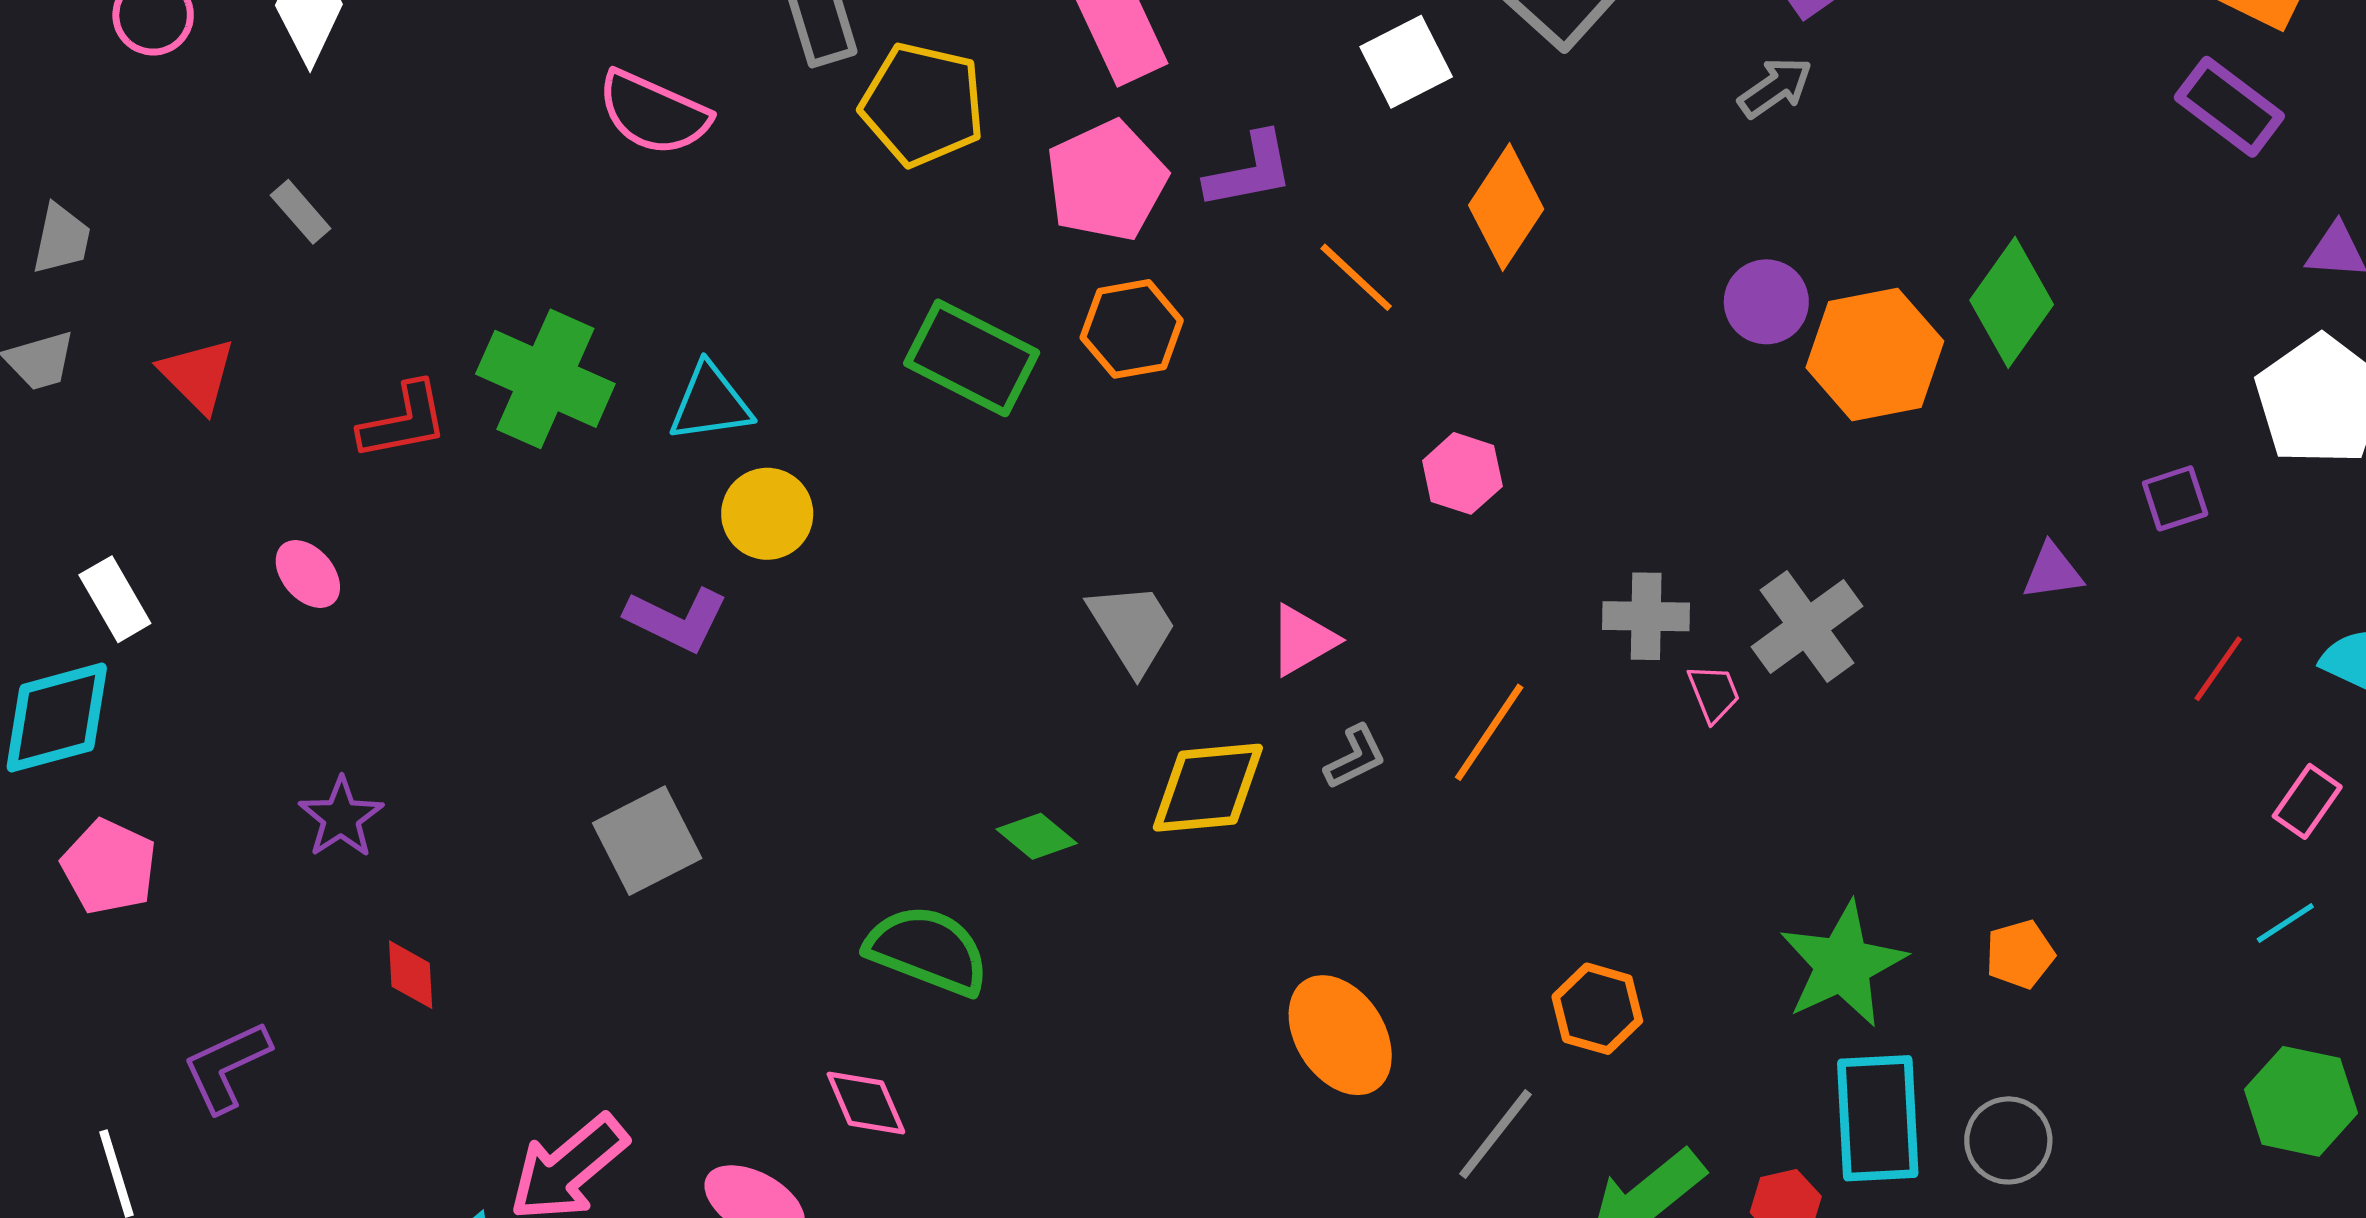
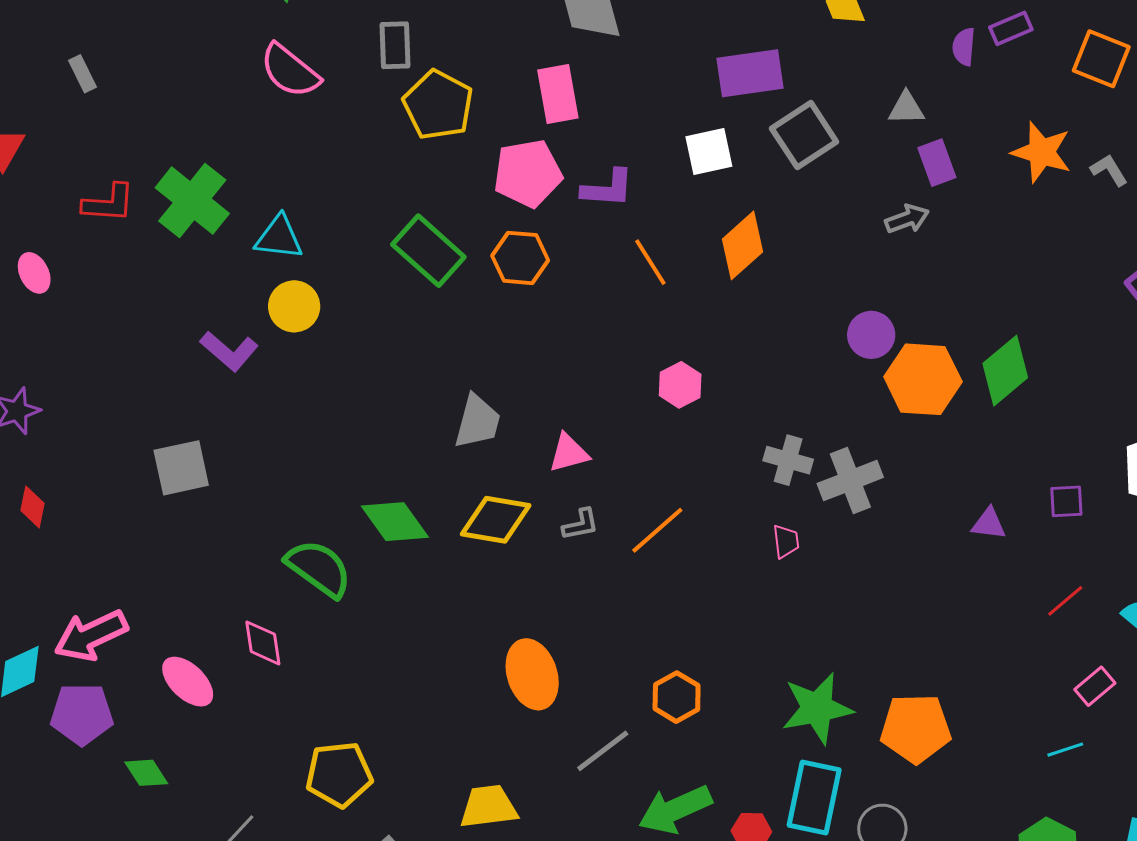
gray cross: (1646, 616) -> (788, 460), moved
gray cross: (1807, 626) -> (850, 480), moved
gray trapezoid: (1132, 628) -> (477, 421), turned 32
green diamond: (1037, 836) -> (395, 522), size x1.6
orange pentagon: (2020, 954) -> (916, 728), size x1.8

